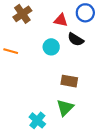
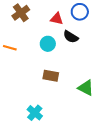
brown rectangle: (69, 81) -> (51, 76), moved
green triangle: (65, 108) -> (86, 88), moved, turned -48

